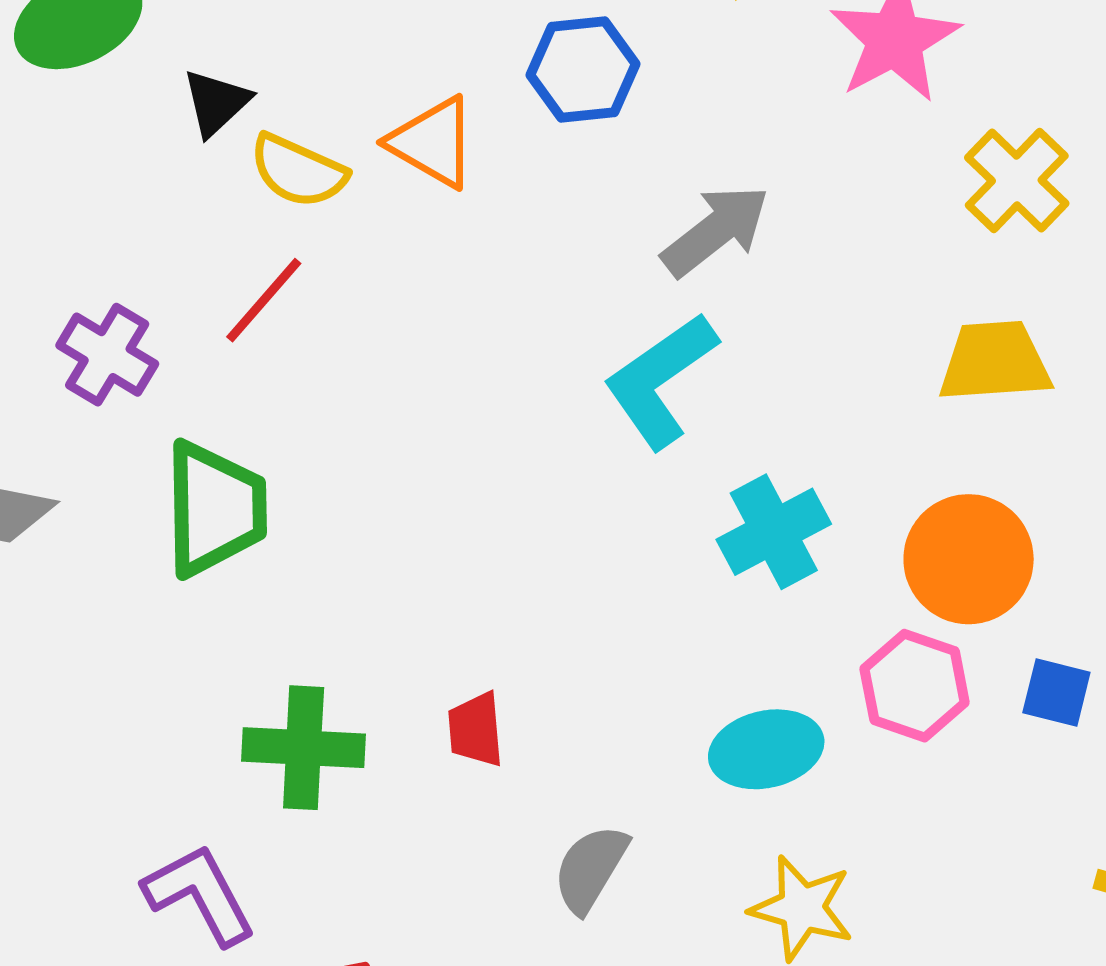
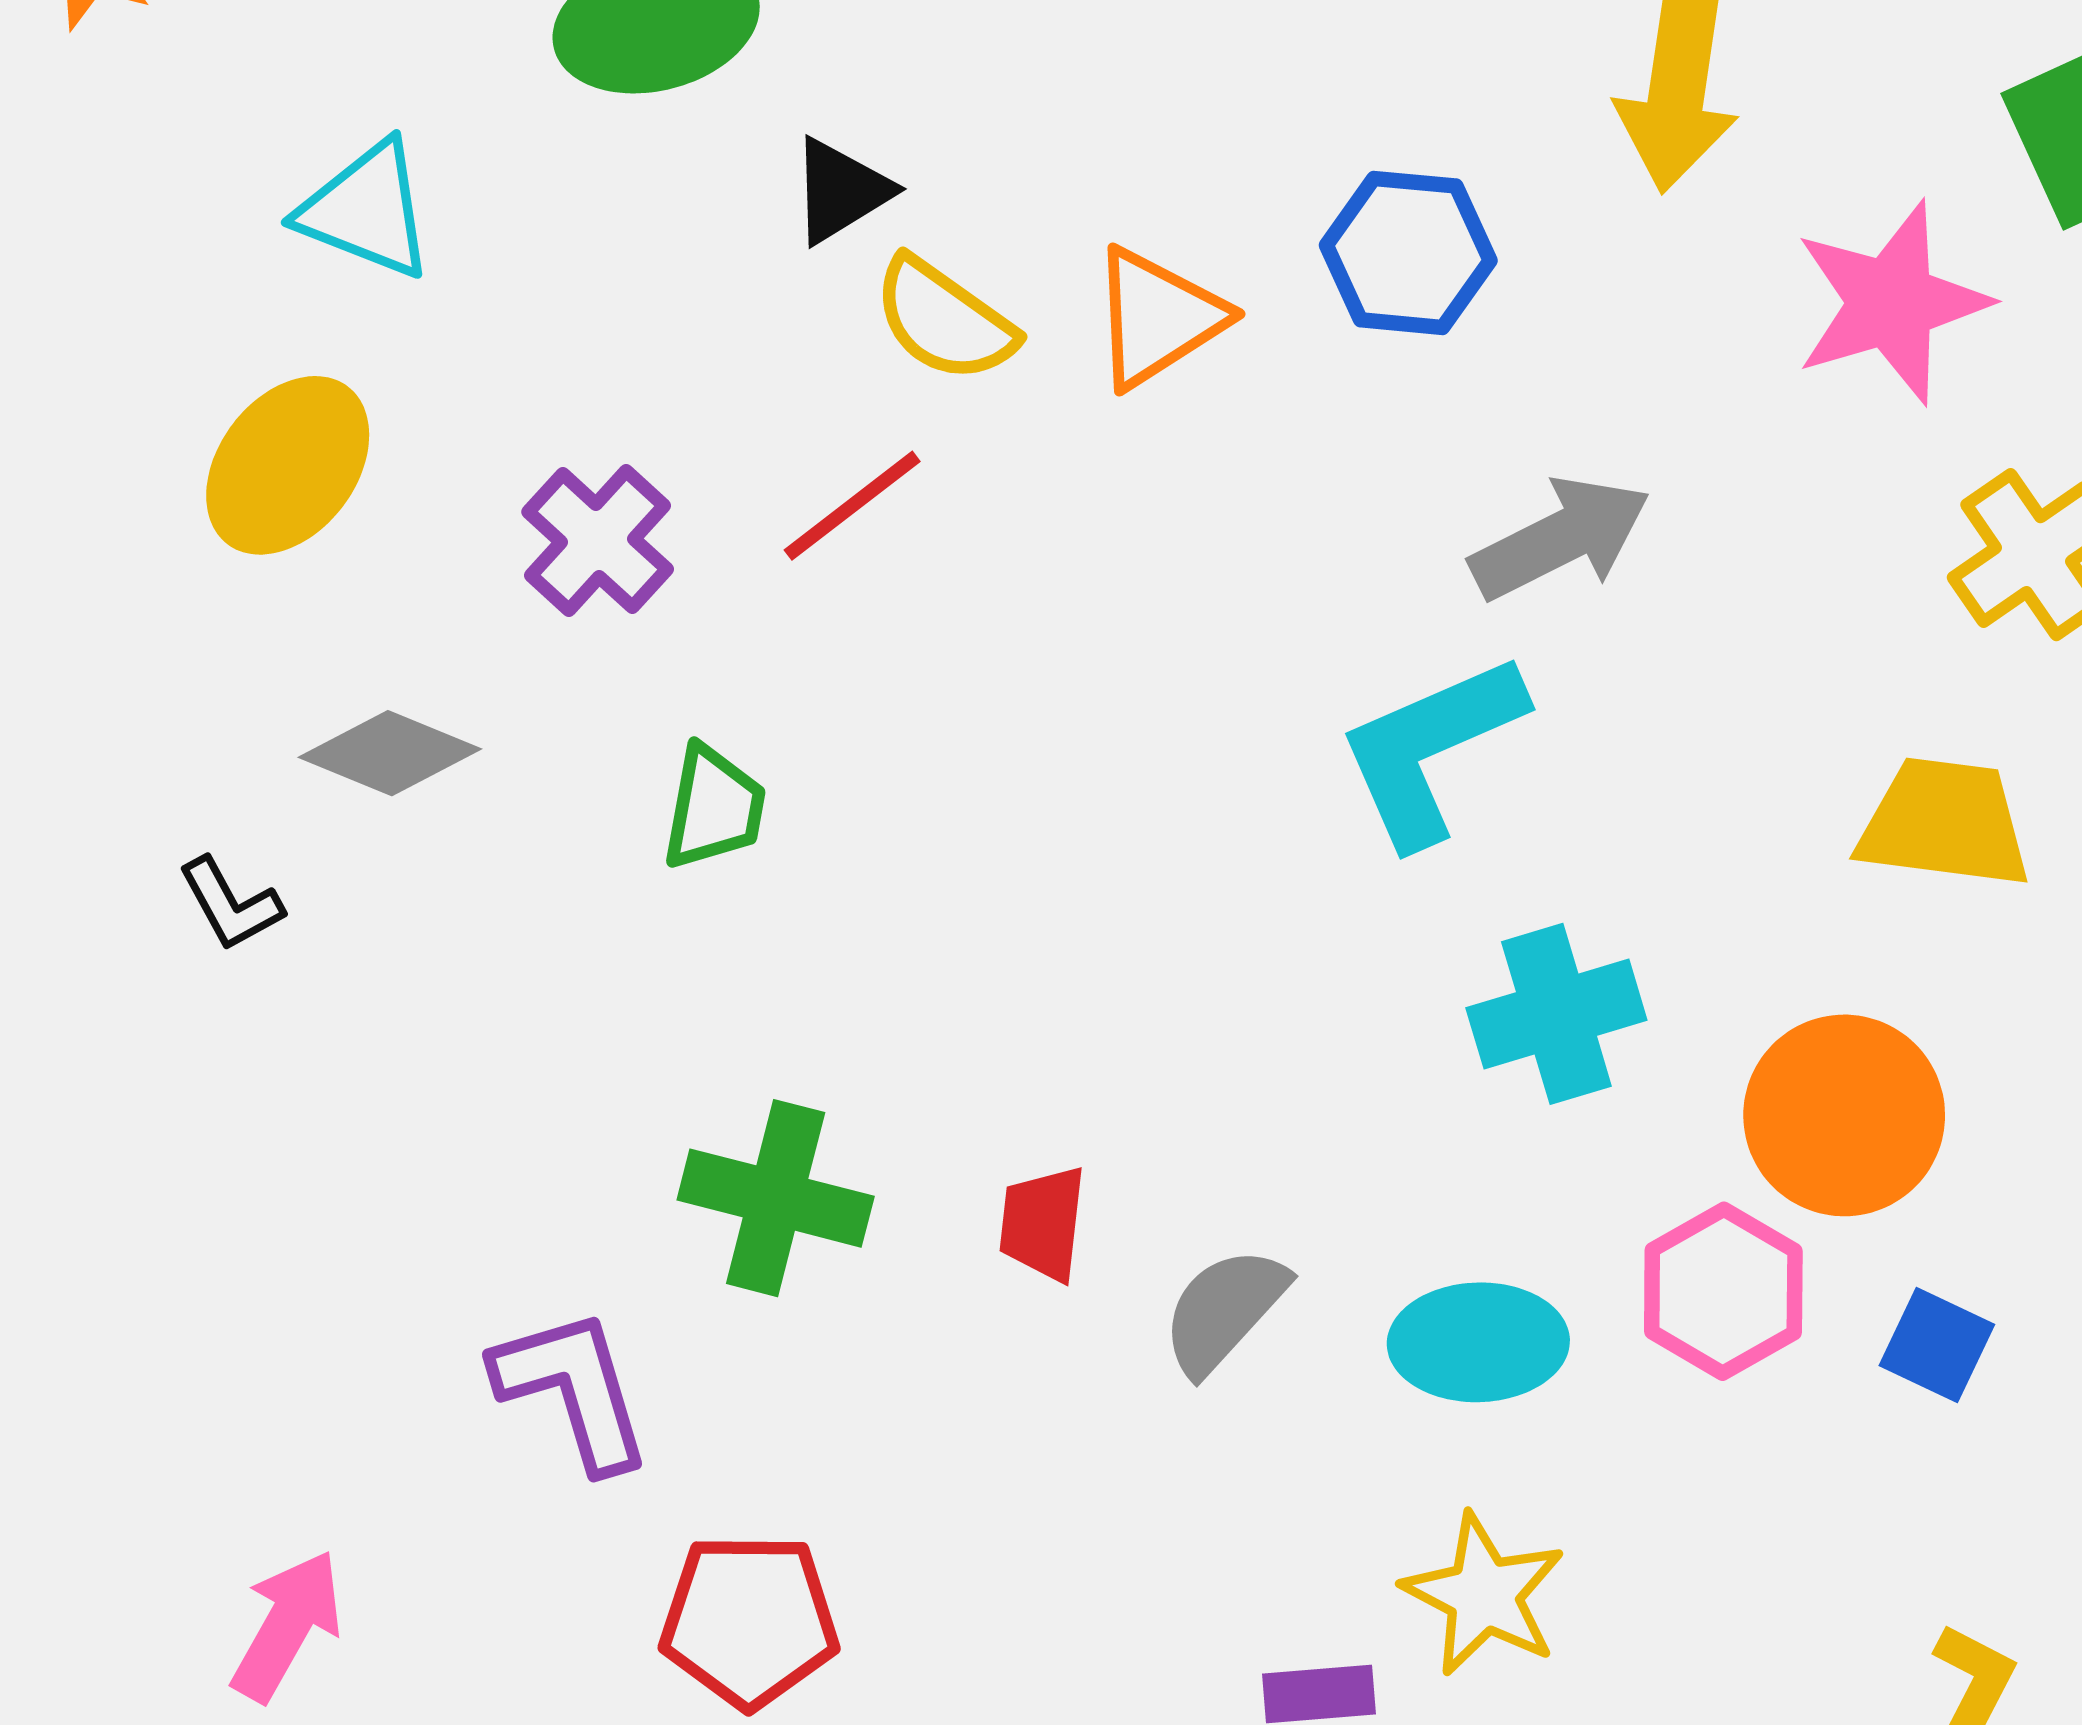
orange triangle: (433, 142) -> (1157, 318), turned 46
green trapezoid: (215, 509) -> (714, 808), size x0.6
gray semicircle: (590, 869) -> (1224, 1310), moved

